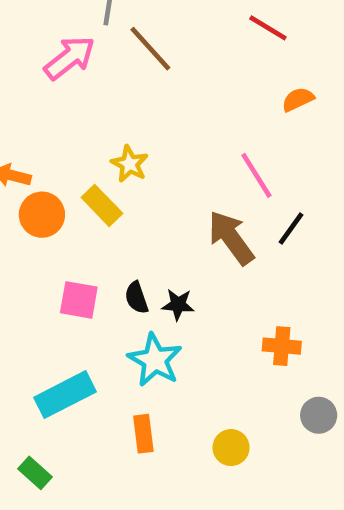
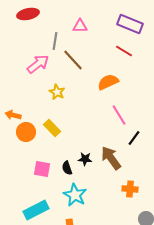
orange semicircle: (298, 99) -> (108, 82), moved, size x1.5
yellow star: (130, 164) -> (57, 92), moved
brown arrow: (231, 238) -> (111, 158), moved
black star: (178, 305) -> (85, 159), moved

